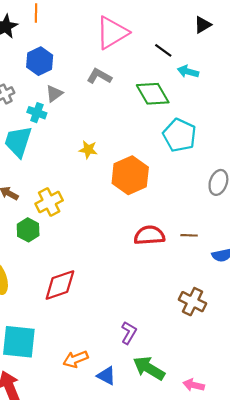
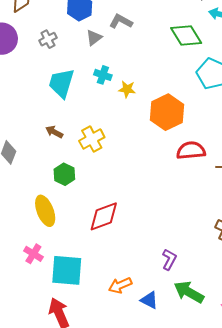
gray L-shape: (99, 76) -> (121, 21), moved
cyan cross: (37, 113) -> (103, 75), moved
green hexagon: (28, 230) -> (64, 174), moved
red semicircle: (149, 235) -> (191, 150), moved

